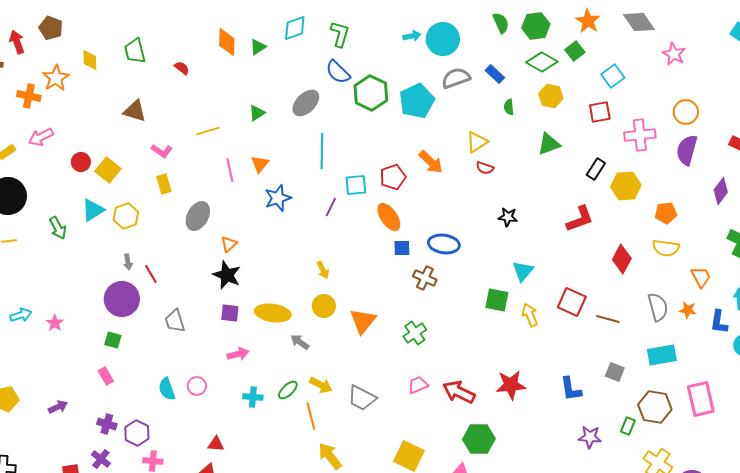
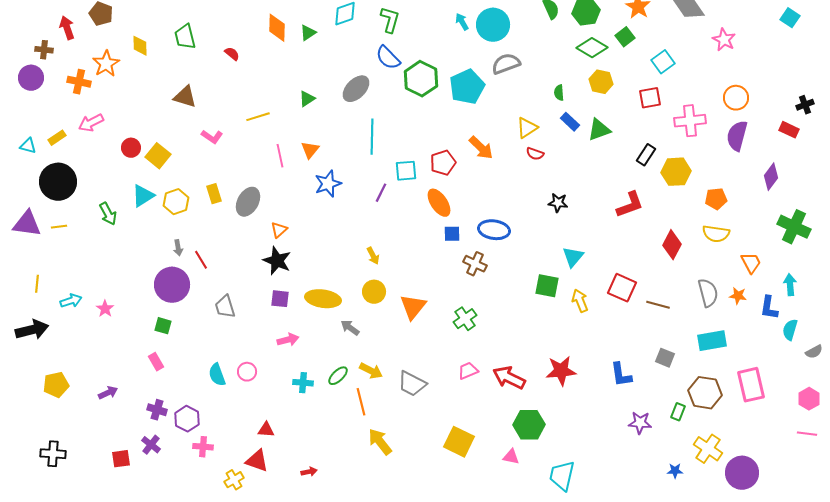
cyan arrow: (412, 36) -> (462, 22), turned -108
blue rectangle: (495, 74) -> (570, 122), moved
yellow rectangle: (164, 184) -> (214, 194), moved

